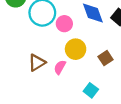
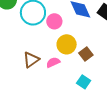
brown square: (105, 58) -> (86, 54), moved
pink semicircle: (60, 67) -> (53, 62), turned 40

